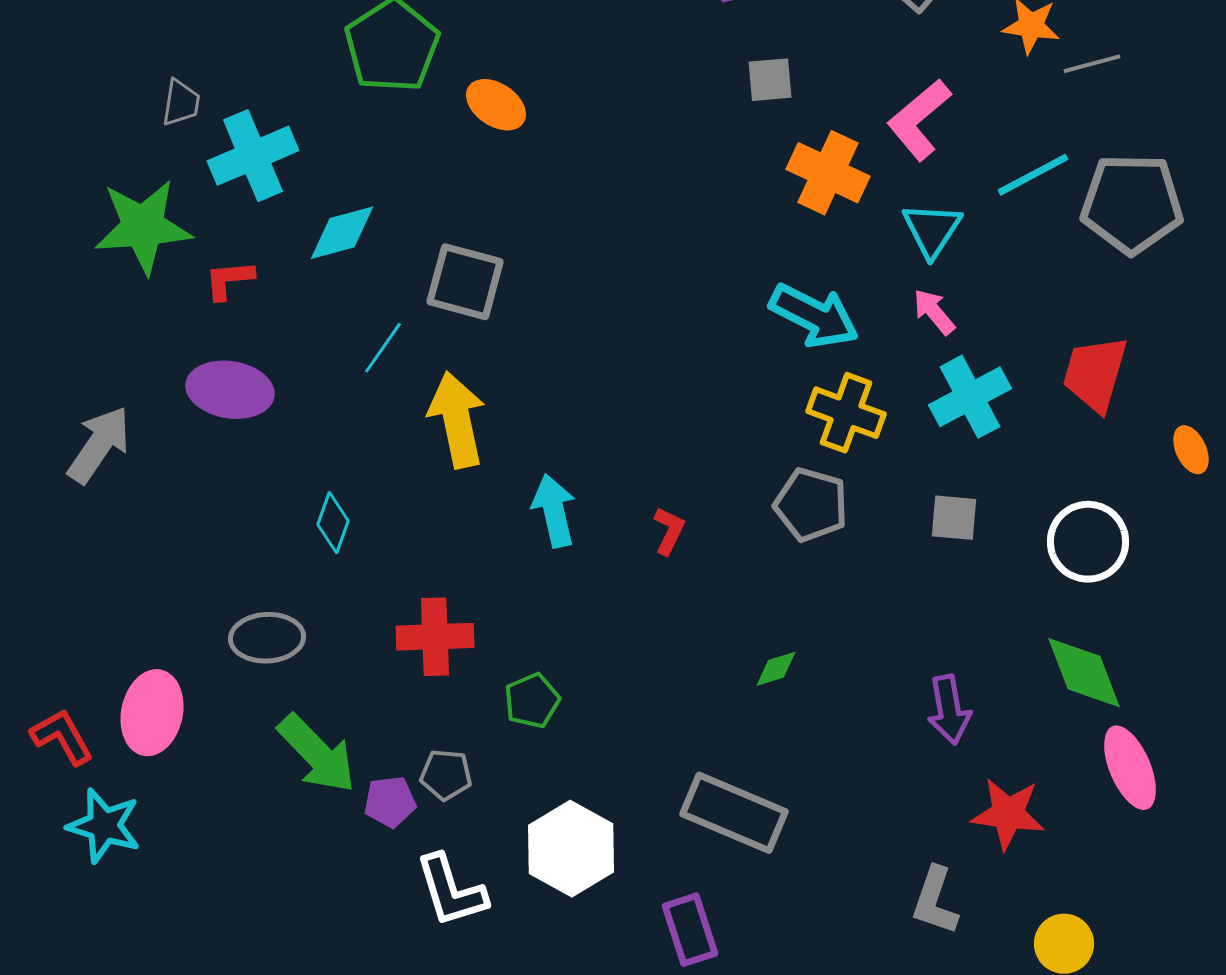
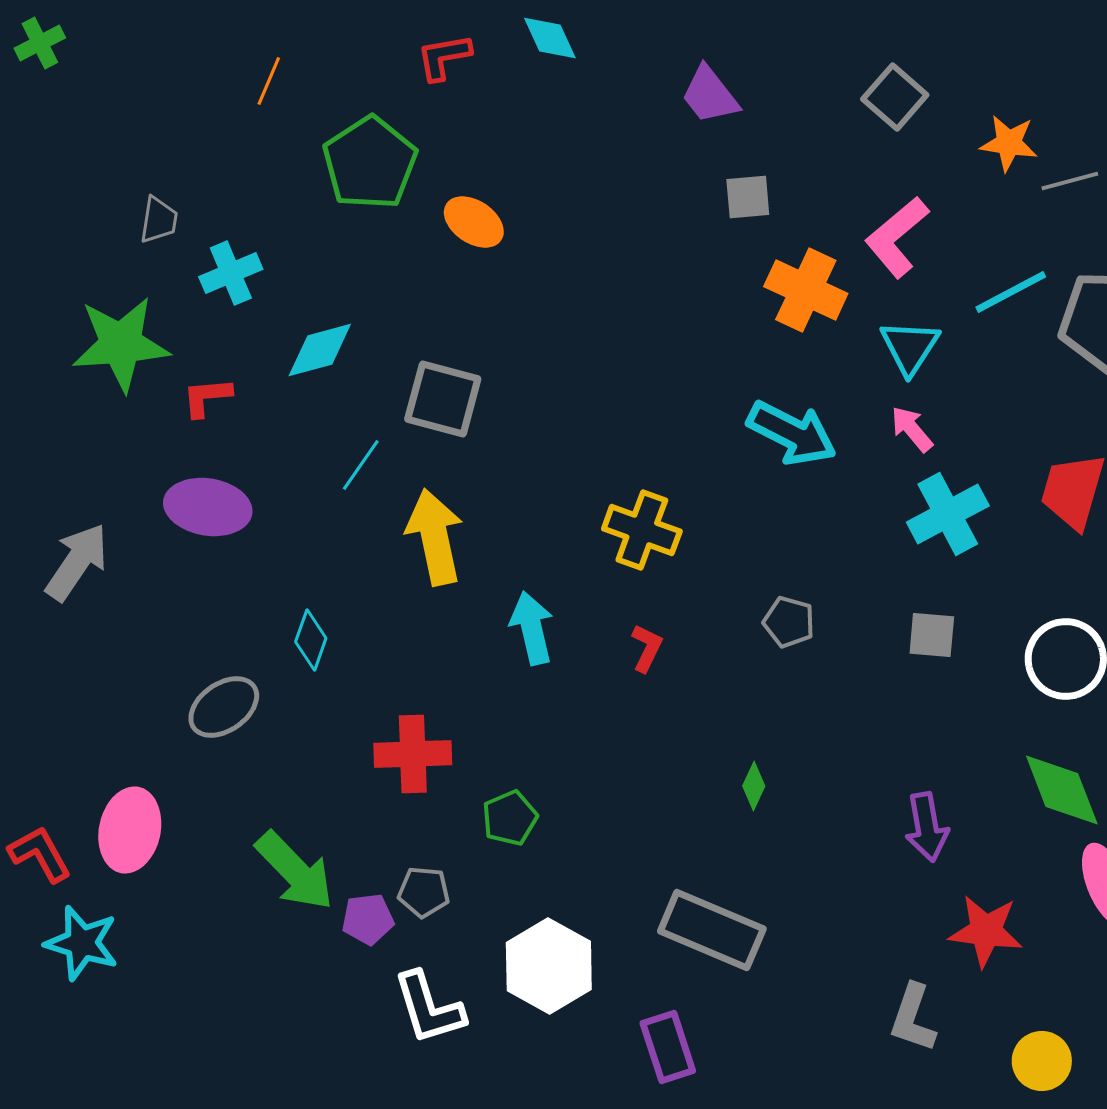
cyan cross: (253, 156) -> (231, 273), size x0.7
yellow cross: (846, 413) -> (642, 530), moved
gray pentagon: (811, 505) -> (789, 622), size x0.7
gray ellipse: (267, 638) -> (224, 707), moved, turned -32
green diamond: (776, 669) -> (754, 786), turned -48

